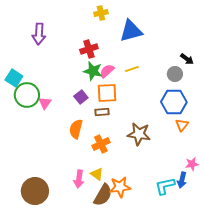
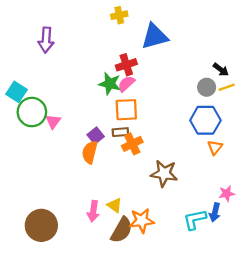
red cross: (89, 49) -> (126, 65), moved
yellow line: (132, 69) -> (227, 87), moved
purple square: (81, 97) -> (96, 136), moved
brown star: (139, 134) -> (164, 173), moved
orange cross: (101, 144) -> (132, 144), moved

